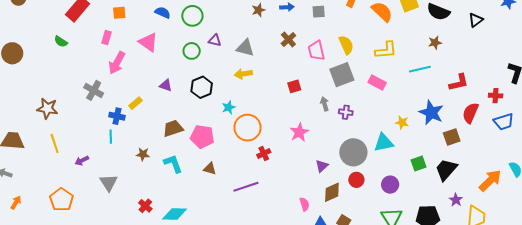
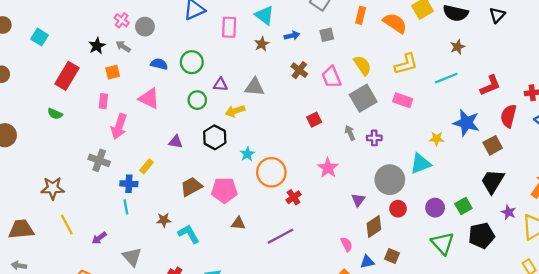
yellow arrow: (243, 74) -> (235, 111), moved
cyan L-shape: (173, 164) -> (189, 234), moved
green square: (419, 164) -> (463, 206), moved

